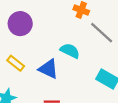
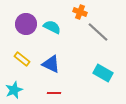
cyan semicircle: (70, 51) -> (52, 27), moved

